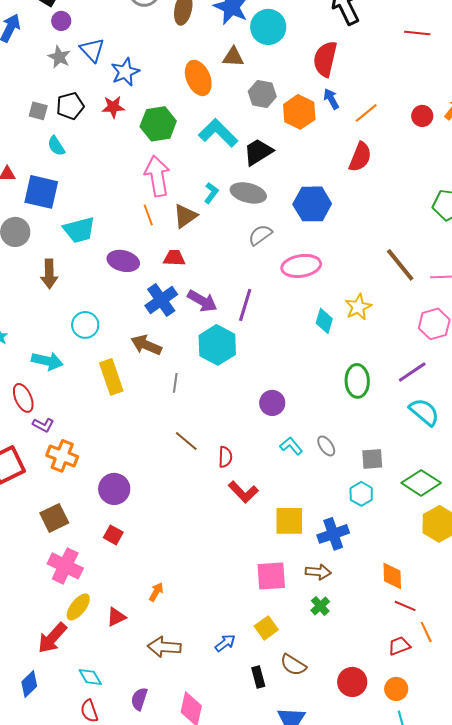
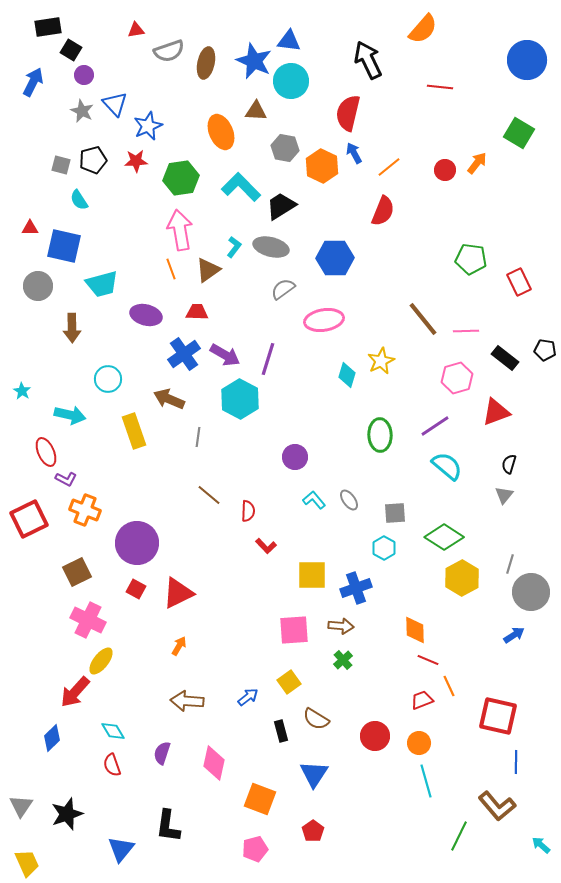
purple circle: (114, 489) -> (137, 543), size x1.4
red L-shape: (243, 492) -> (266, 546), size x0.7
red triangle: (116, 617) -> (178, 593), moved, size x1.6

